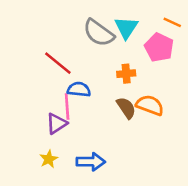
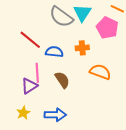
blue semicircle: (79, 89) -> (54, 52), moved
brown semicircle: (126, 108) -> (62, 80), moved

